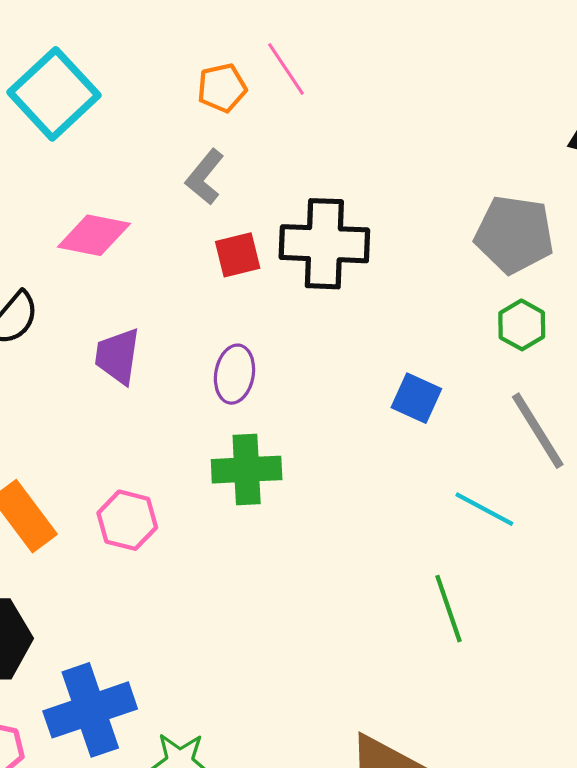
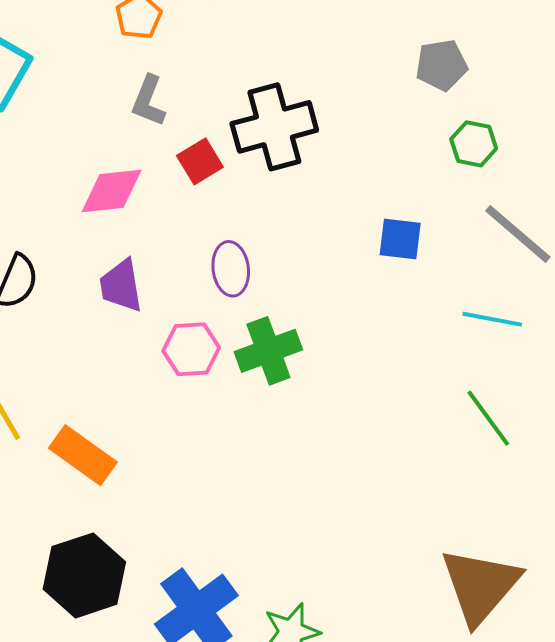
gray pentagon: (514, 234) -> (442, 65), size x0.7
pink diamond: (94, 235) -> (112, 191), moved
pink hexagon: (127, 520) -> (191, 349), moved

